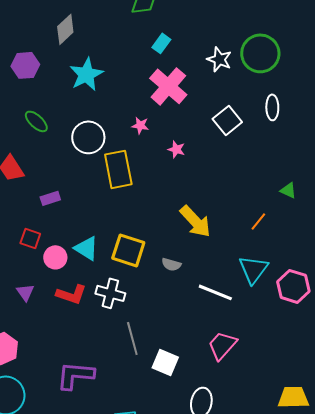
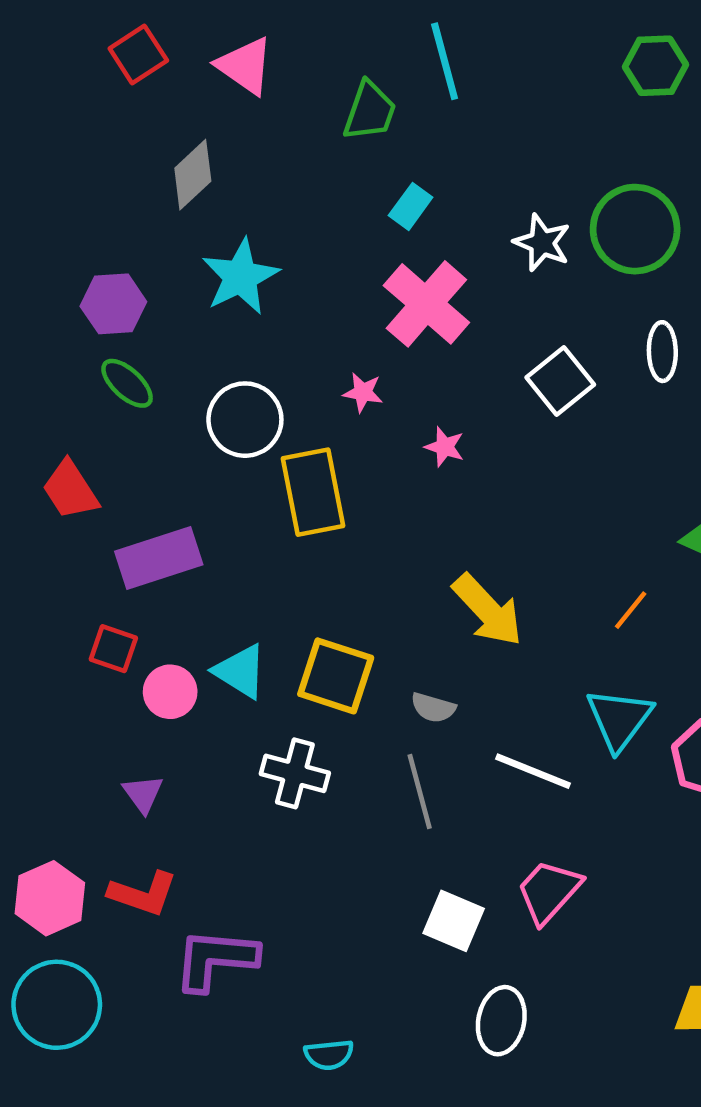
purple hexagon: (25, 65) -> (113, 304), moved
purple rectangle: (50, 198) -> (159, 558), size x1.8
purple triangle: (25, 292) -> (143, 794), moved
red L-shape: (71, 294) -> (143, 894), moved
gray line: (132, 338) -> (420, 792), moved
white square: (165, 362) -> (454, 921), moved

